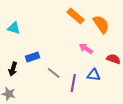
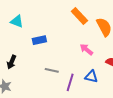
blue rectangle: (32, 57) -> (39, 40), moved
gray line: (54, 73) -> (52, 70), turned -32

